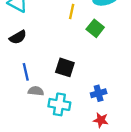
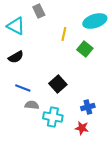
black square: (65, 67) -> (58, 84), turned 30
blue line: (26, 72) -> (23, 88), turned -56
red star: (101, 120) -> (82, 128), moved

